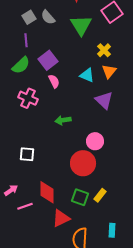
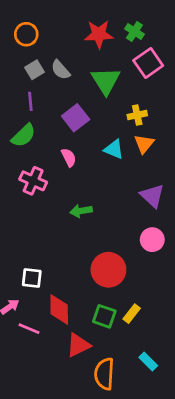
yellow cross: (104, 50) -> (137, 115), turned 32
purple square: (48, 60) -> (76, 118), moved
purple triangle: (104, 100) -> (152, 196), moved
pink circle: (95, 141) -> (152, 240), moved
white square: (27, 154) -> (32, 278), moved
pink line: (25, 206) -> (29, 329), turned 42
cyan rectangle: (112, 230) -> (148, 362), turned -48

